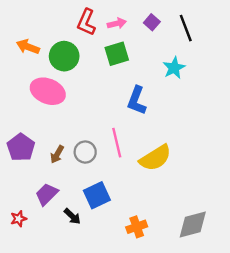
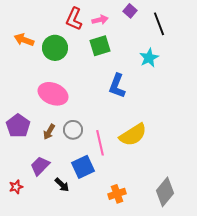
purple square: (152, 22) -> (130, 11), moved
pink ellipse: (48, 91) -> (53, 94), moved
pink line: (117, 143) -> (100, 143), moved
gray diamond: (193, 225) -> (165, 192), turned -36

